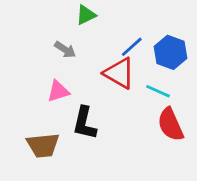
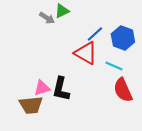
gray arrow: (65, 50) -> (47, 18), moved
pink triangle: (58, 91) -> (42, 88), moved

